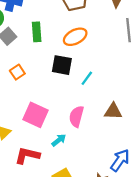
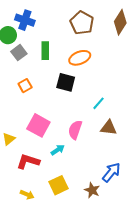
cyan line: (87, 78) -> (98, 103), moved

